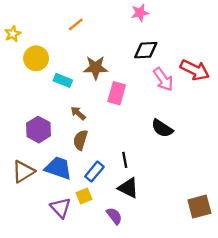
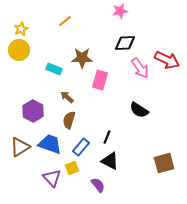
yellow star: (13, 34) -> (21, 29), moved
yellow circle: (36, 58) -> (19, 50), moved
black line: (125, 160) -> (107, 137), turned 32
brown square: (199, 207) -> (164, 163), moved

